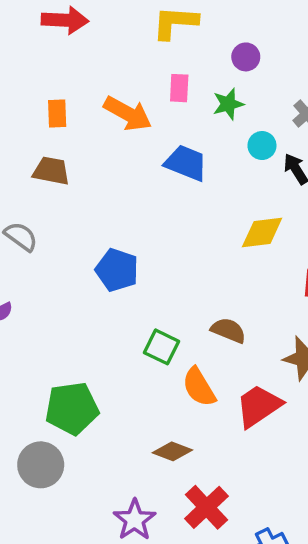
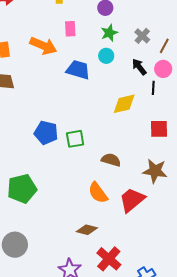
green star: (228, 104) -> (109, 33), moved
cyan circle: (262, 146) -> (106, 56), moved
green square: (161, 347) -> (75, 139), moved, turned -30
green pentagon: (72, 408) -> (22, 189), moved

